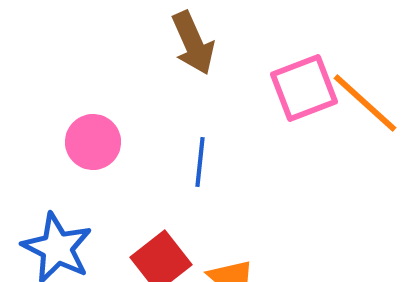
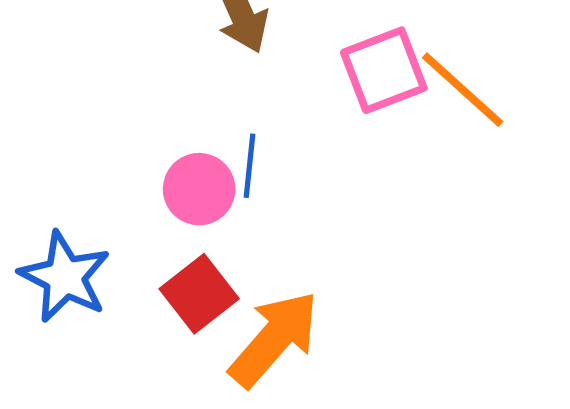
pink circle: (93, 142) -> (199, 189), moved

